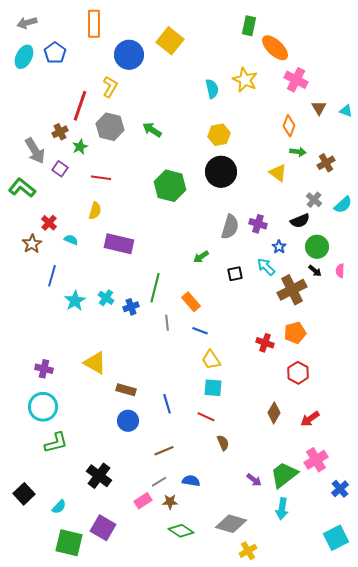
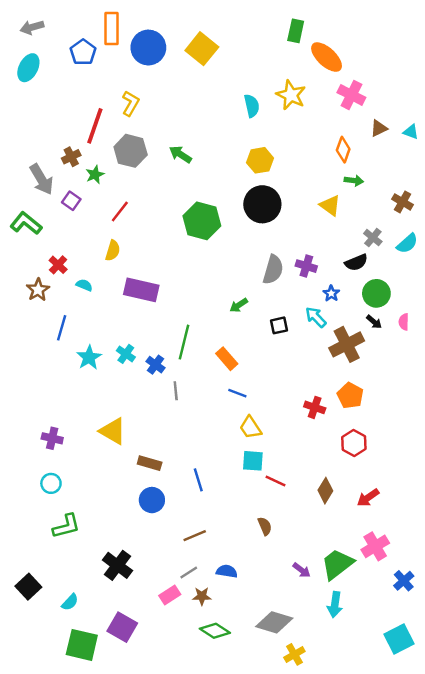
blue pentagon: (55, 53) -> (83, 52), moved
blue circle: (129, 55) -> (148, 48), moved
brown triangle: (319, 108) -> (379, 128), turned 35
brown cross: (326, 163) -> (403, 202), moved, turned -30
red line: (101, 178) -> (120, 211), turned -60
blue cross: (131, 307) -> (155, 365), turned -35
gray line: (167, 323) -> (176, 391), moved
orange pentagon: (295, 333) -> (350, 396), turned -30
cyan circle: (43, 407) -> (51, 483), size x0.6
red line: (206, 417) -> (275, 481), moved

